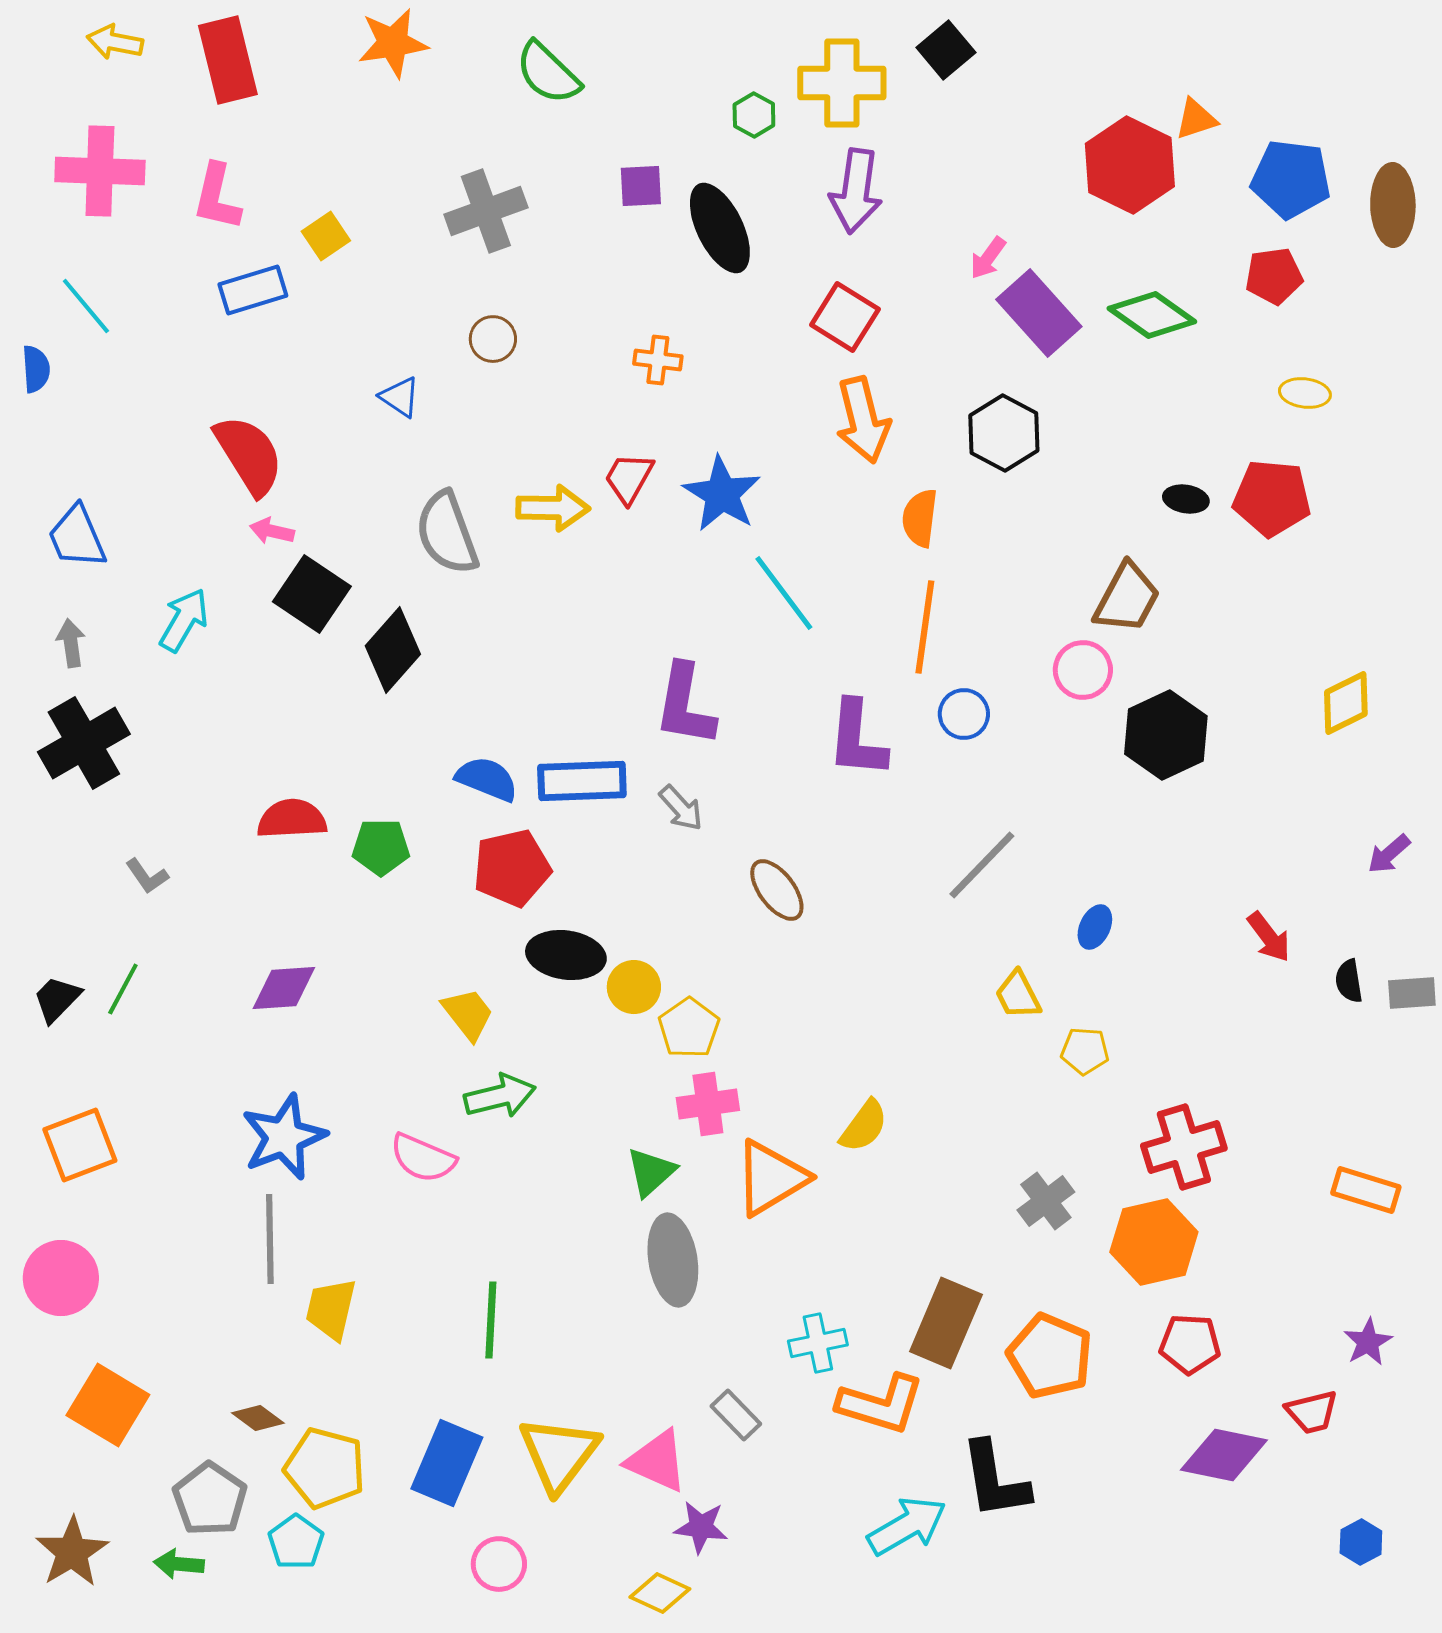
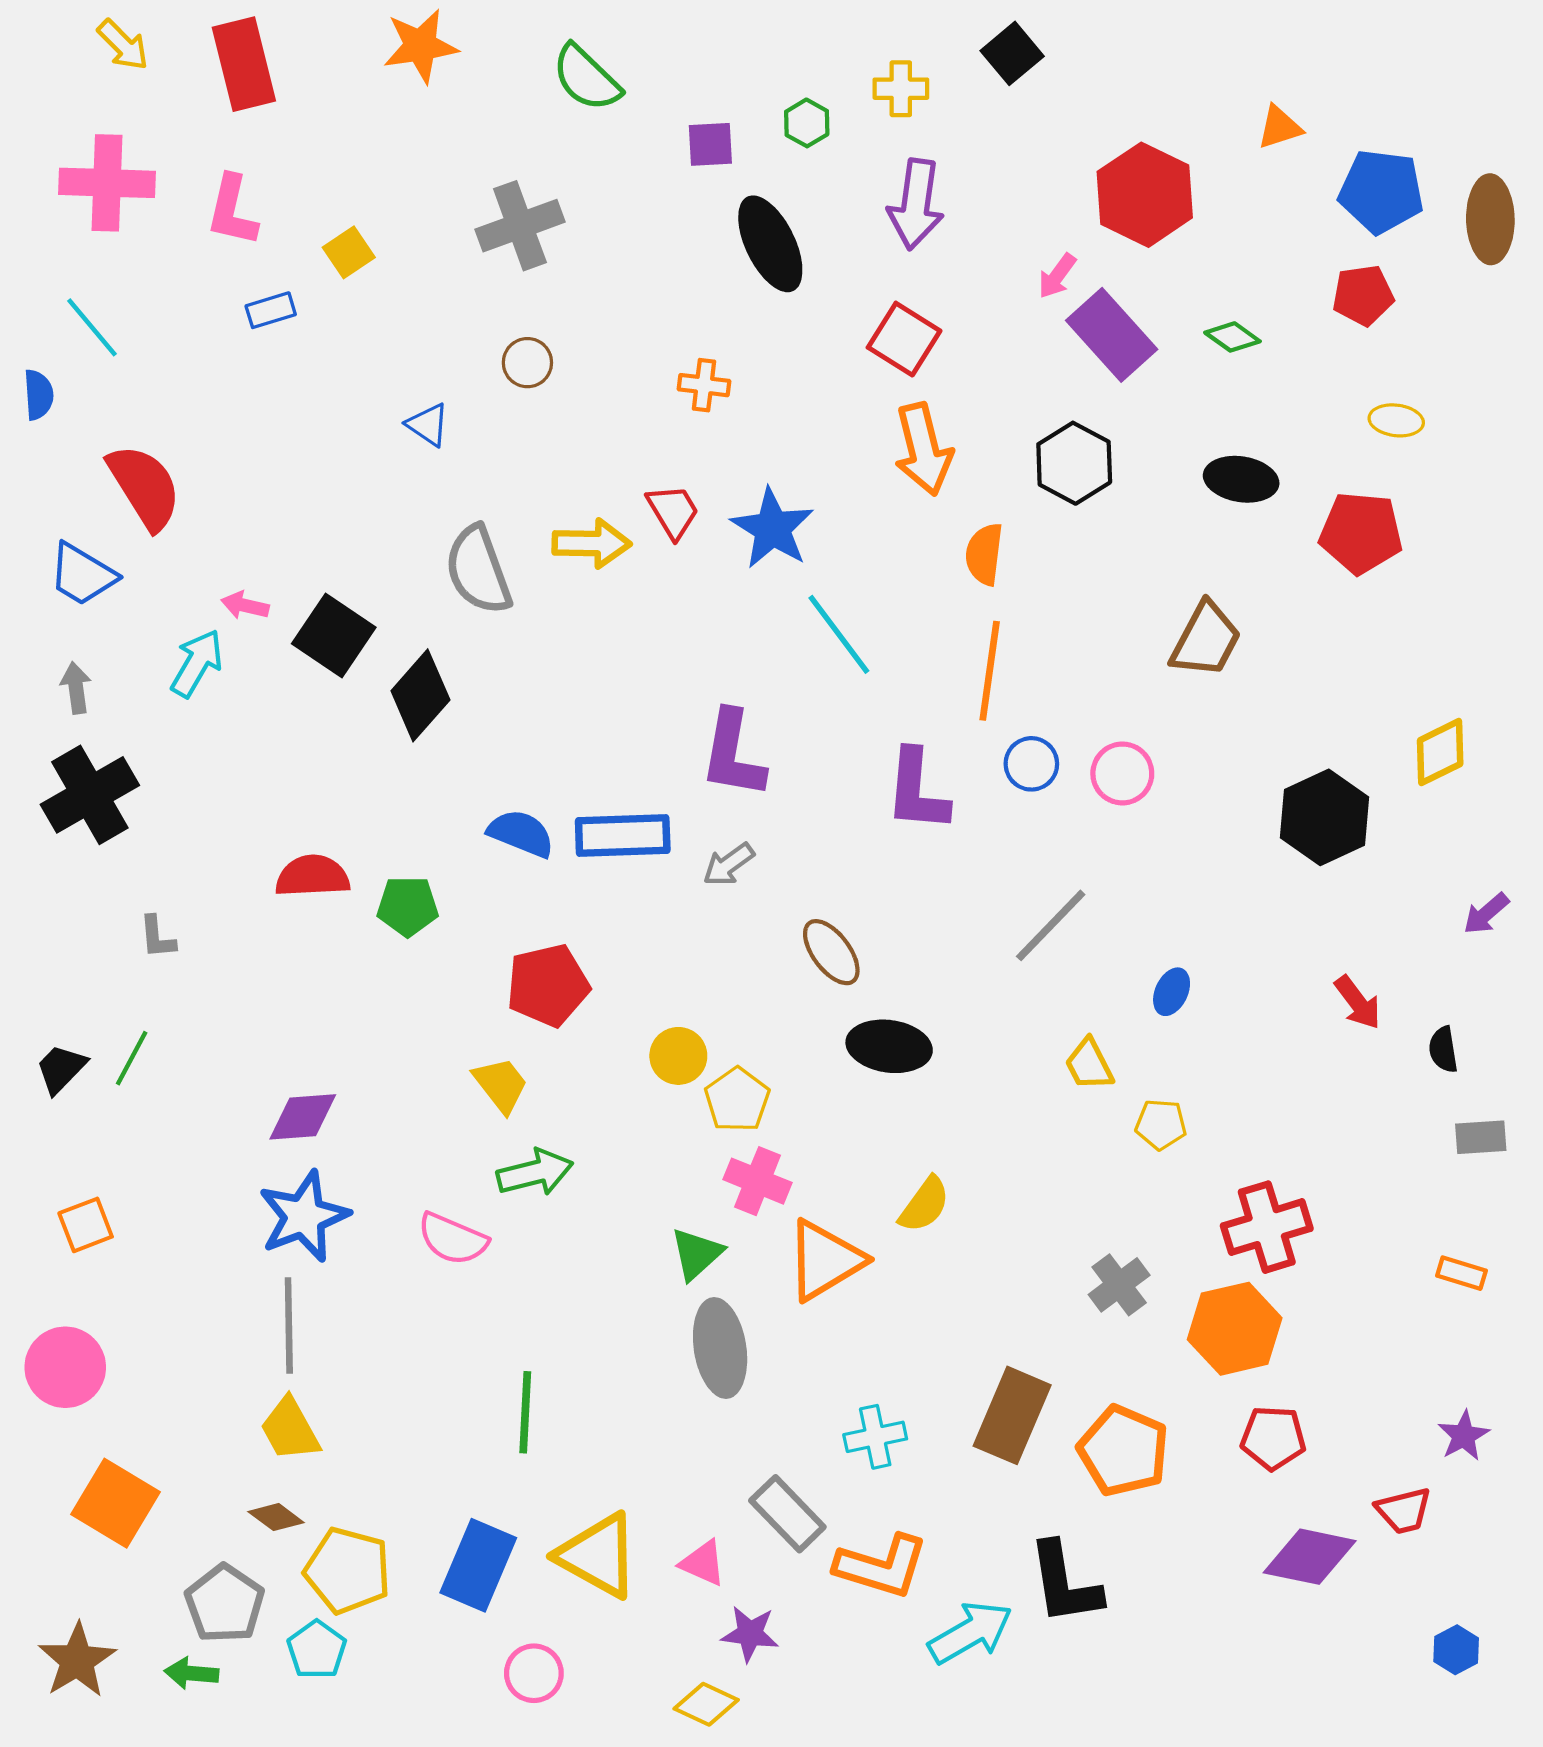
yellow arrow: (115, 42) -> (123, 45), turned -146
yellow cross: (842, 83) -> (901, 89), size x0.6
red hexagon: (1130, 165) -> (1145, 195), moved
purple square: (641, 186) -> (710, 144), moved
blue rectangle: (253, 290) -> (271, 310), size x0.7
green diamond: (1152, 315) -> (1233, 337), size x0.6
red semicircle: (249, 455) -> (144, 487), moved
red trapezoid: (629, 478) -> (673, 511), turned 120
black ellipse: (1186, 499) -> (1241, 479), moved, size x1.5
pink arrow: (272, 531) -> (245, 605), moved
blue trapezoid: (77, 537) -> (82, 574), turned -36
pink circle: (1083, 670) -> (1122, 773), moved
black hexagon: (1166, 735) -> (1325, 817), moved
gray arrow: (681, 808) -> (729, 864), turned 96
red pentagon: (512, 868) -> (548, 985), moved
gray L-shape: (147, 876) -> (157, 937), turned 30
black ellipse: (566, 955) -> (889, 1046), moved
purple diamond: (284, 988) -> (303, 1117), moved
gray rectangle: (1412, 993) -> (1481, 1137), moved
pink cross: (708, 1104) -> (757, 1181), turned 30
orange square: (80, 1145) -> (86, 1225), size x0.7
orange rectangle: (1366, 1190) -> (1461, 1273), size x0.7
yellow trapezoid: (331, 1309) -> (290, 1429), moved, turned -42
orange L-shape: (881, 1404) -> (882, 1566), moved
gray rectangle: (736, 1415) -> (787, 1514), size x1.4
yellow triangle: (559, 1454) -> (598, 1556), turned -38
pink triangle: (657, 1461) -> (703, 1563), size x0.7

